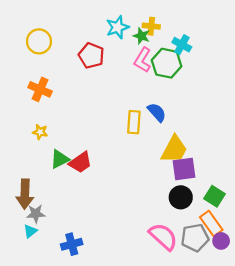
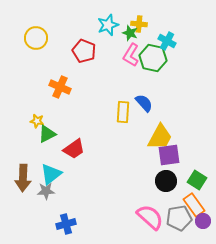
orange cross: (40, 89) -> (60, 87), moved
green triangle: (60, 159) -> (47, 134), moved
gray star: (36, 214) -> (46, 191), moved
cyan triangle: (30, 231) -> (51, 174), moved, size x1.6

